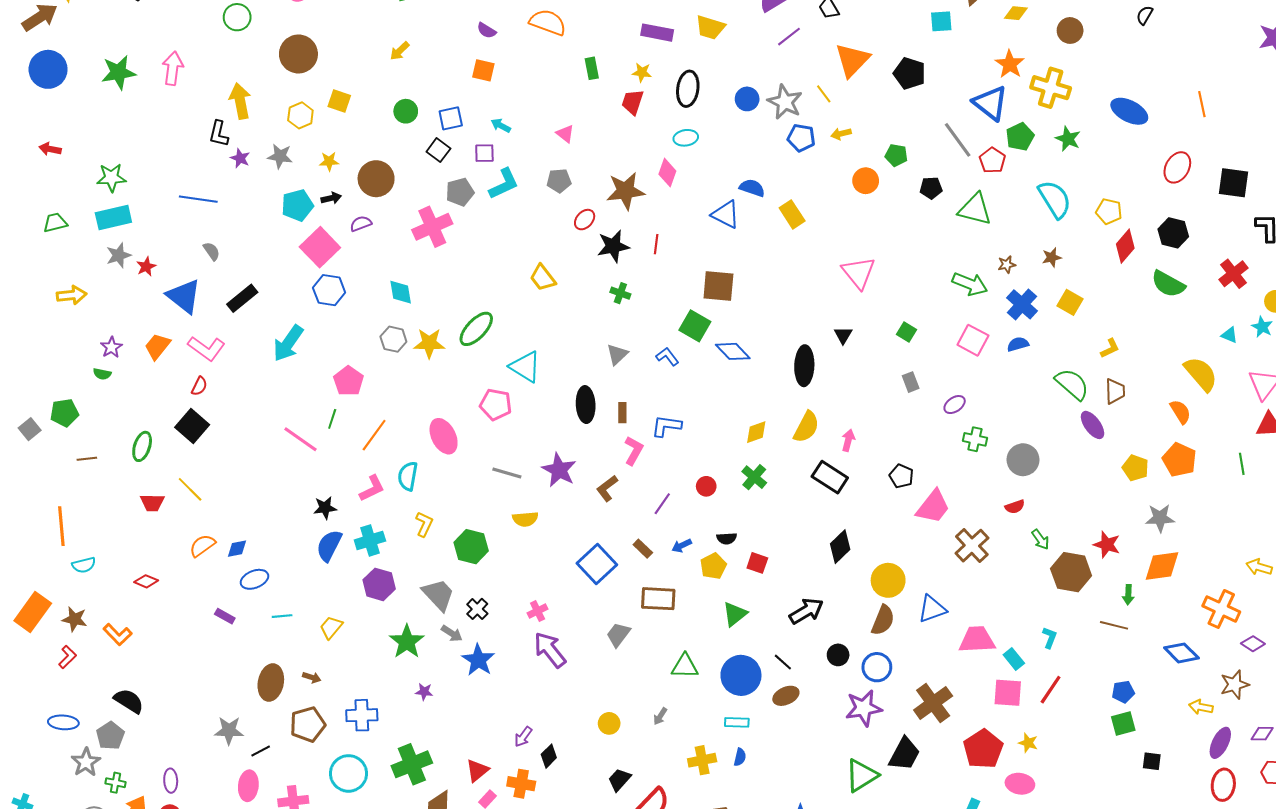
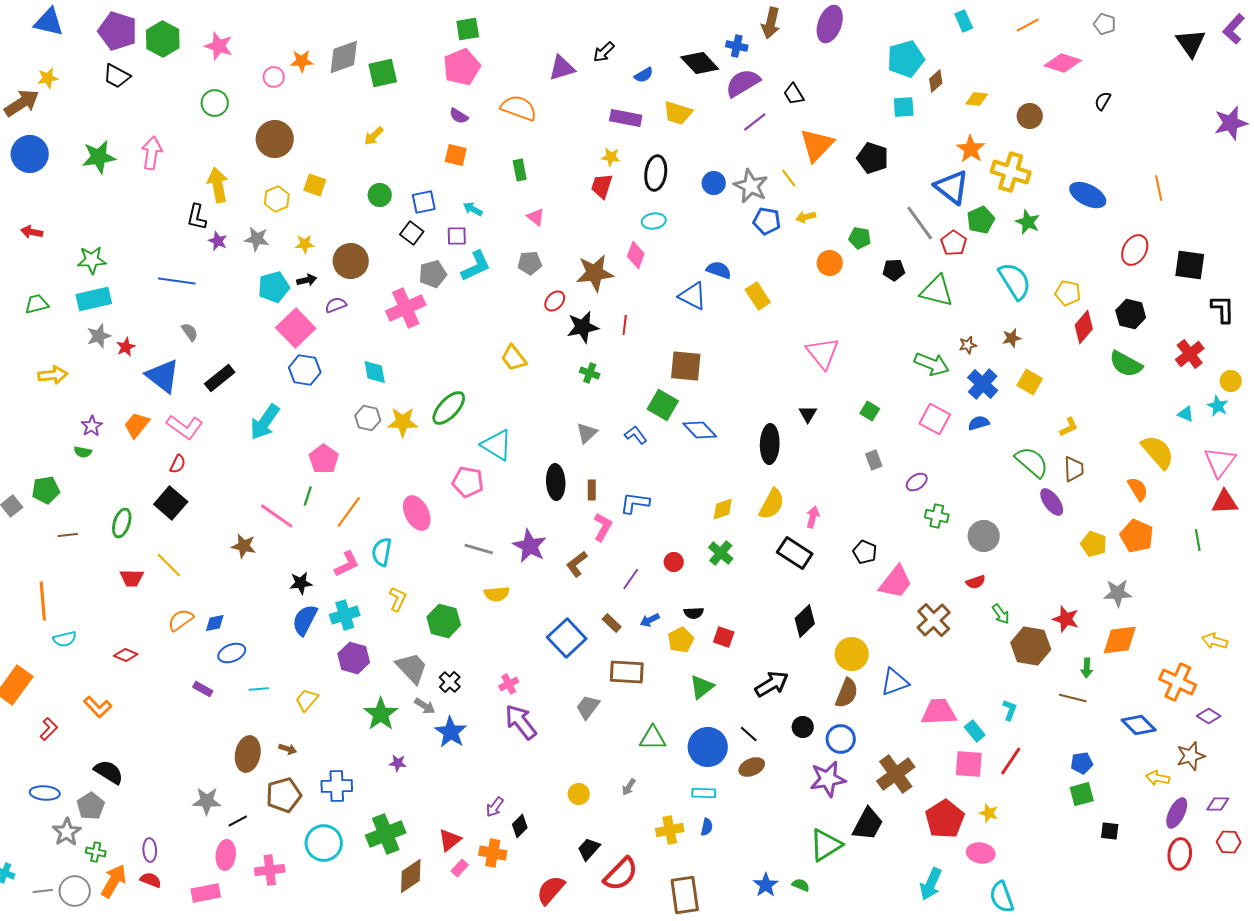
green rectangle: (592, 68) -> (520, 170), moved
brown star: (75, 619) -> (244, 546), moved

